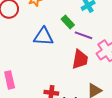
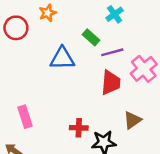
purple line: (83, 35) -> (112, 52), turned -30

